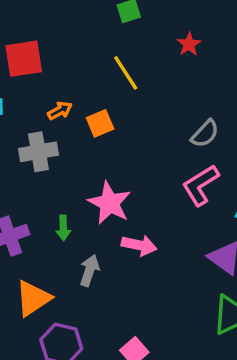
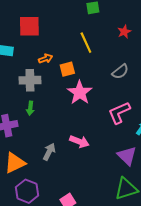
gray semicircle: (205, 134) -> (120, 72), moved
pink star: (110, 203) -> (80, 93), moved
green arrow: (63, 228) -> (30, 108), moved

